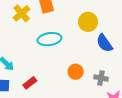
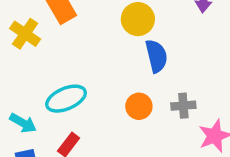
cyan ellipse: (49, 39) -> (66, 99), moved
blue semicircle: (104, 43) -> (156, 56), moved, turned -144

